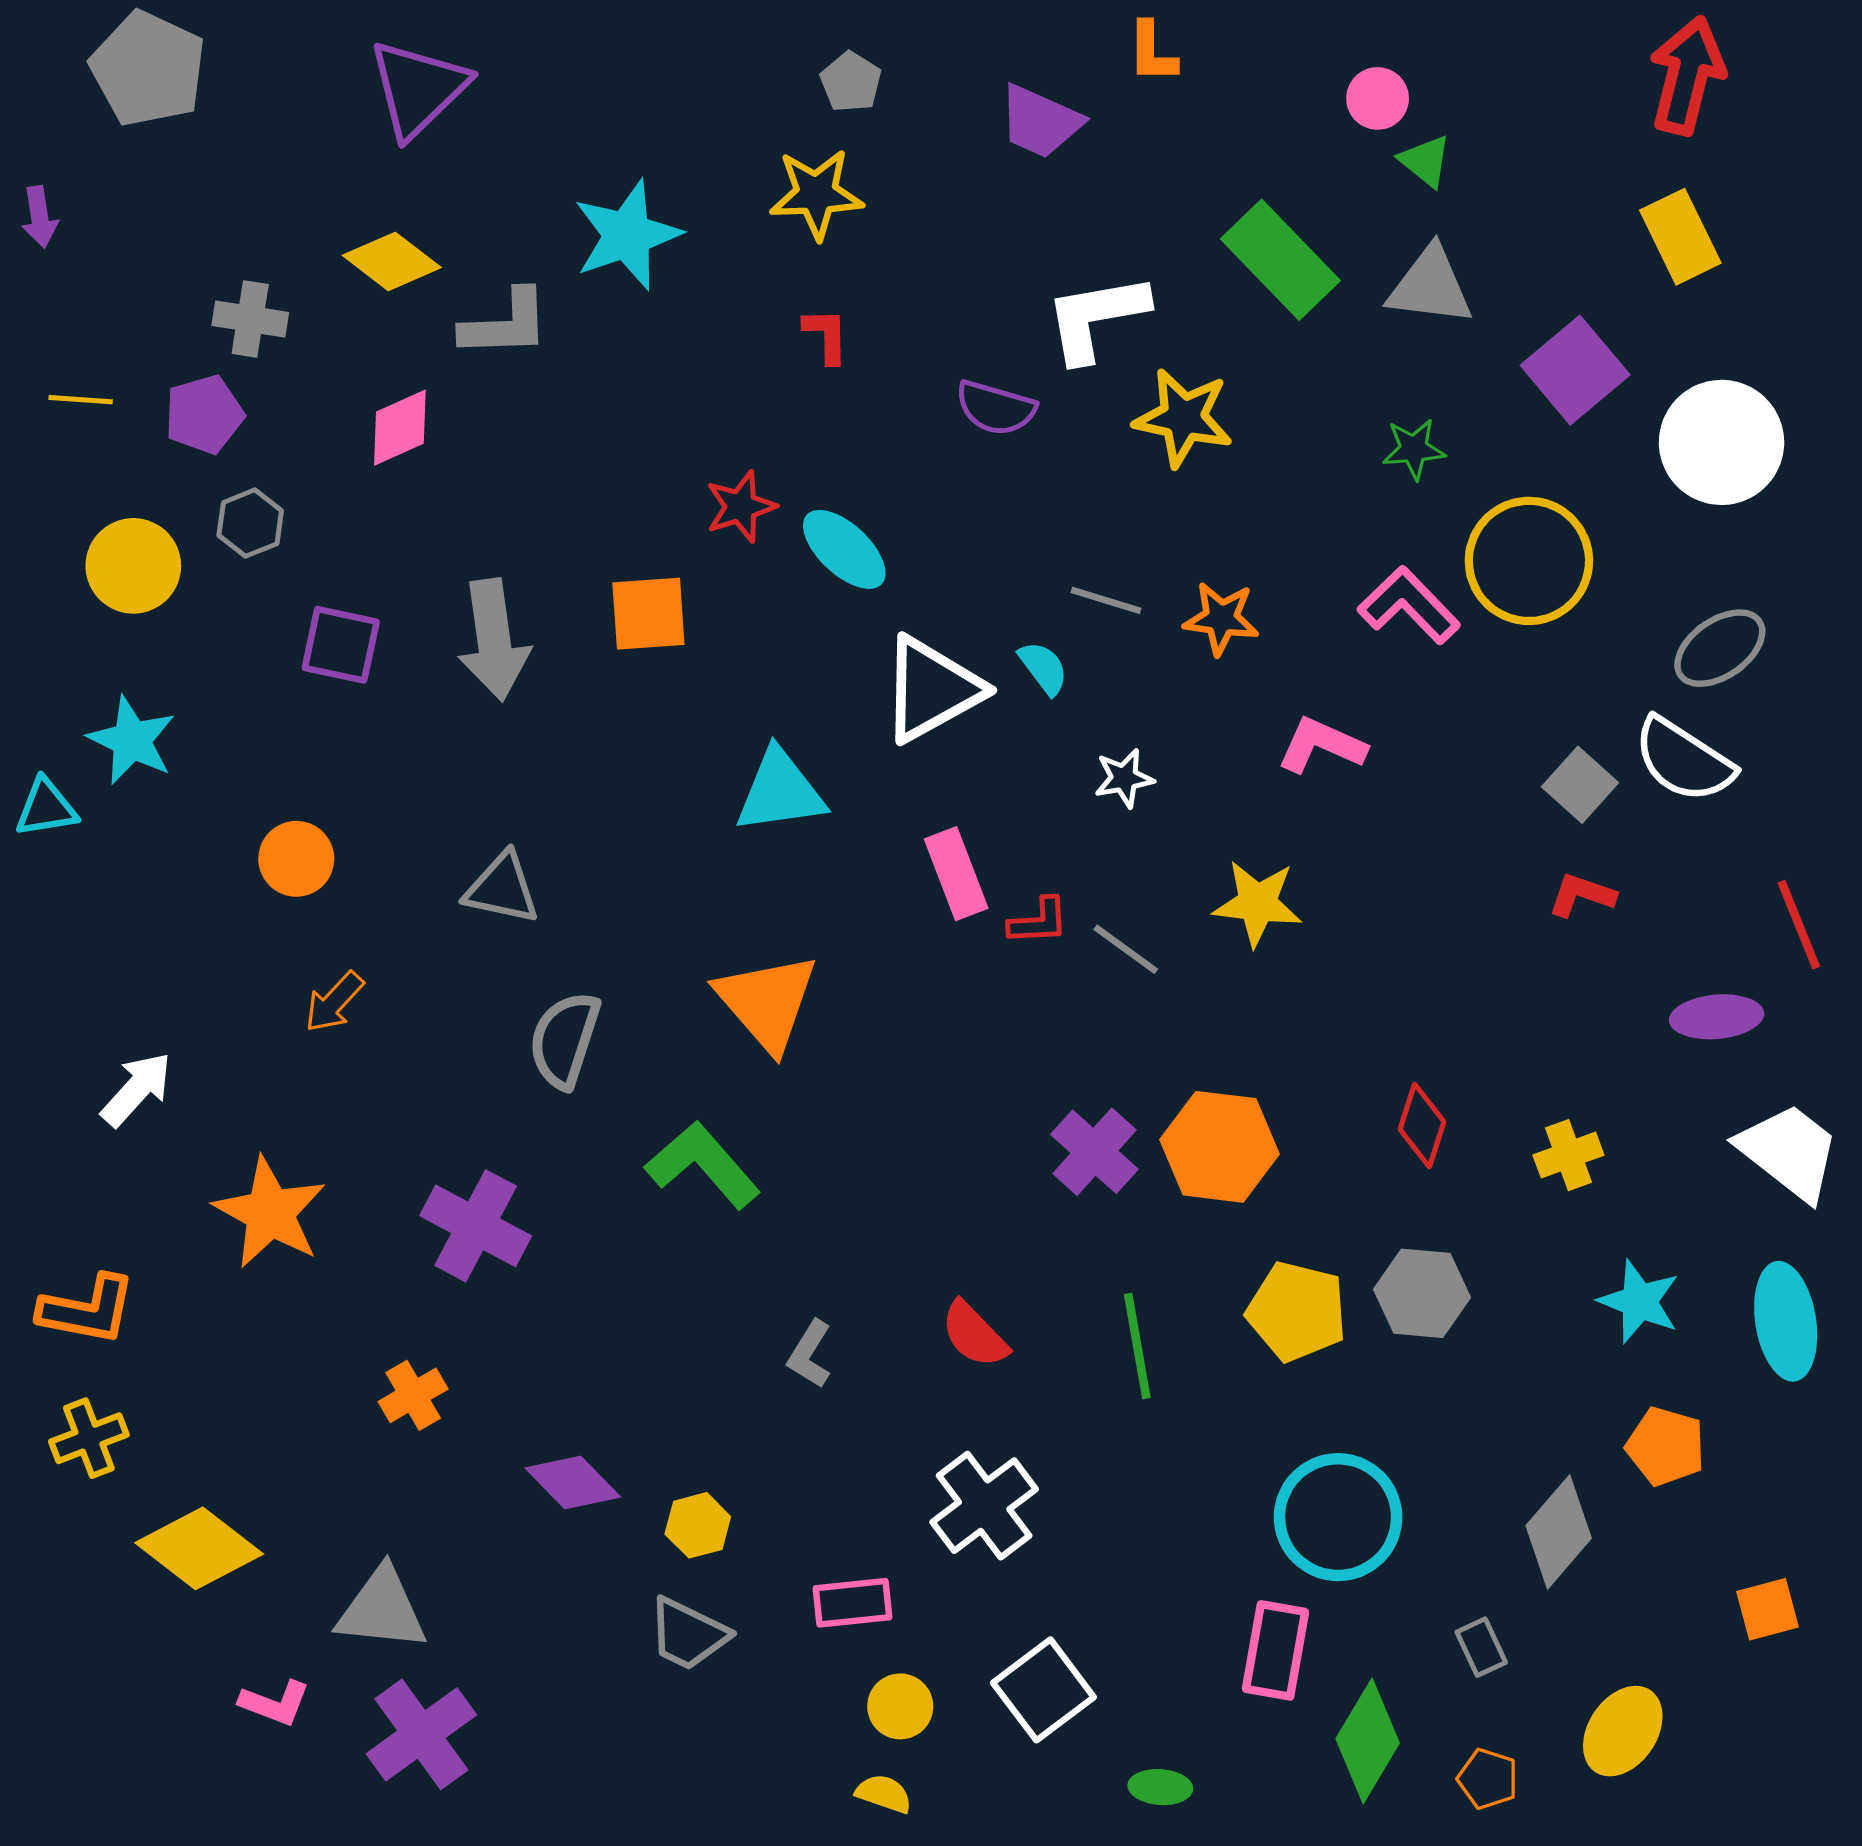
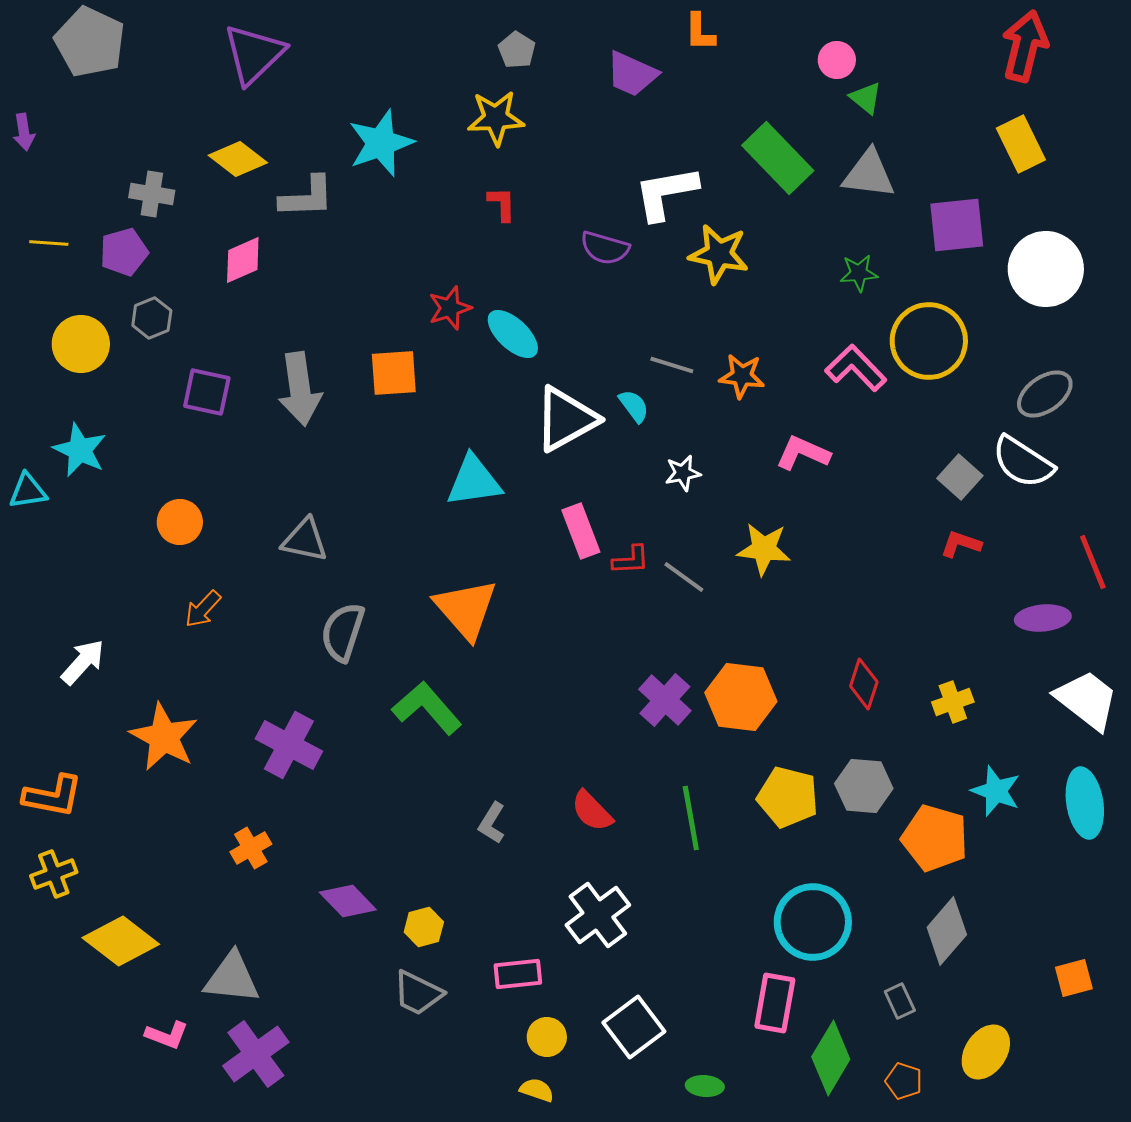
purple square: (1575, 370) -> (957, 225), turned 34
orange pentagon: (1666, 1446) -> (935, 838), moved, size x1.4

